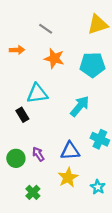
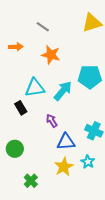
cyan pentagon: (92, 65) -> (90, 77), moved
cyan arrow: (80, 106) -> (63, 91), moved
purple arrow: (38, 154) -> (52, 121), moved
cyan star: (98, 187) -> (88, 162), moved

